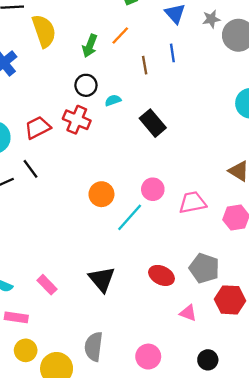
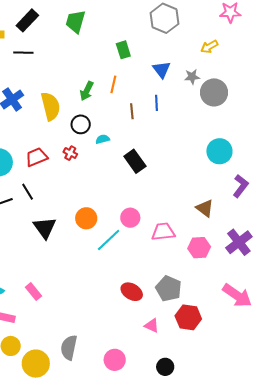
yellow semicircle: (44, 31) -> (51, 106), moved
orange line: (120, 35) -> (113, 84), turned -36
red cross: (77, 120) -> (70, 153), size x0.6
black triangle: (102, 279) -> (45, 228), moved

